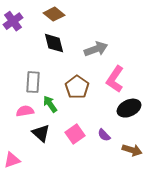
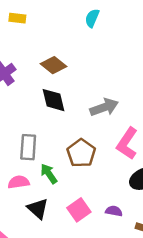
purple semicircle: (104, 135) -> (114, 211), turned 144

